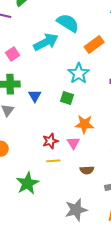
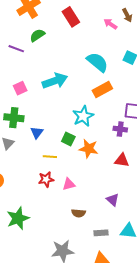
cyan semicircle: (68, 23) -> (97, 62), moved
orange star: (84, 124) -> (89, 149), moved
pink triangle: (73, 143) -> (69, 184), turned 40
yellow line: (53, 161) -> (50, 157), moved

